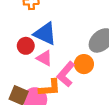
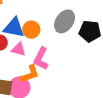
orange circle: (84, 64) -> (31, 30), moved

